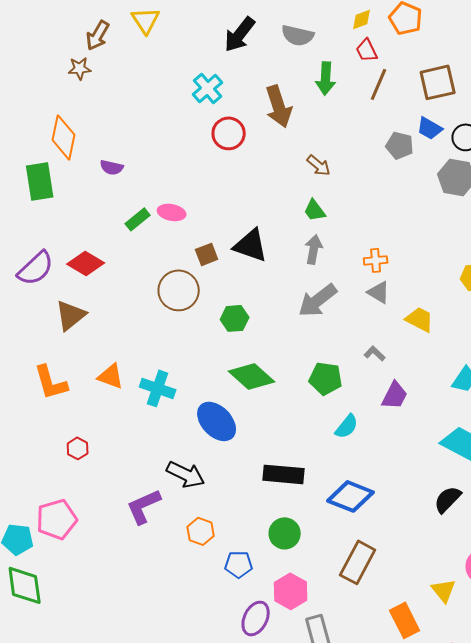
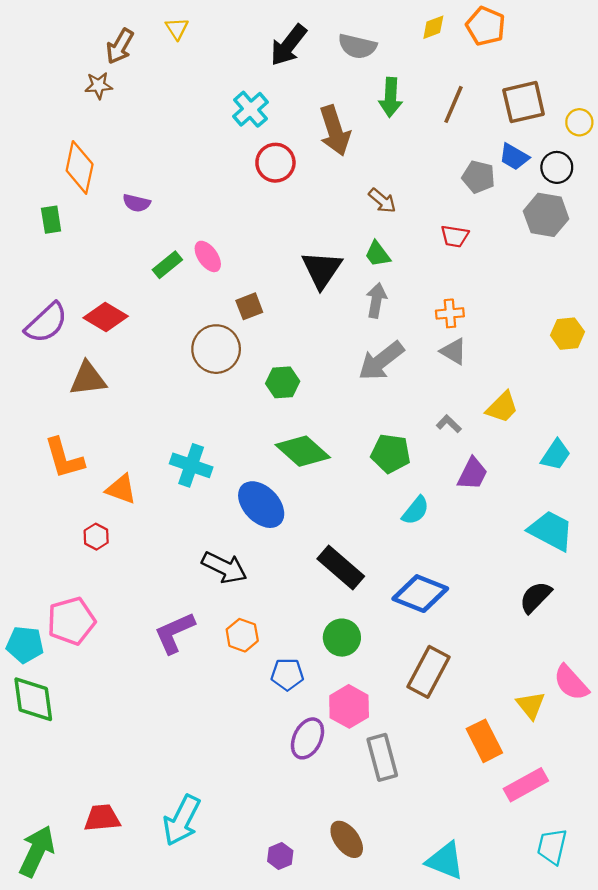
yellow triangle: (146, 20) -> (177, 28), size x0.7
red trapezoid: (367, 50) -> (455, 236), moved, turned -55
green rectangle: (40, 181) -> (51, 220), size x0.6
pink ellipse: (172, 212) -> (208, 256), turned 44
black triangle: (251, 245) -> (322, 269), moved, turned 45
brown triangle: (71, 315) -> (88, 379), turned 32
yellow trapezoid: (420, 319) -> (502, 407), moved, turned 108
orange triangle: (111, 376) -> (121, 489), moved
black rectangle: (284, 474) -> (341, 567), turned 36
purple L-shape: (144, 506) -> (175, 633), moved

